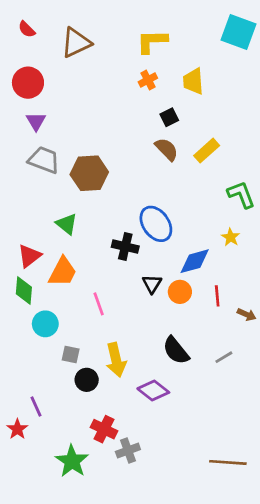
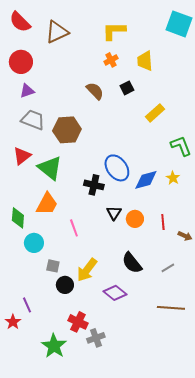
red semicircle: (27, 29) -> (20, 22), size x1.6
purple triangle: (36, 121) -> (27, 91), turned 42
brown semicircle: (167, 149) -> (95, 91), moved
green triangle: (67, 224) -> (50, 168), size x1.5
red triangle: (29, 256) -> (22, 156), moved
blue diamond: (195, 261) -> (146, 180), moved
yellow arrow: (116, 360) -> (87, 270), turned 50
brown line: (228, 462) -> (171, 308), moved

